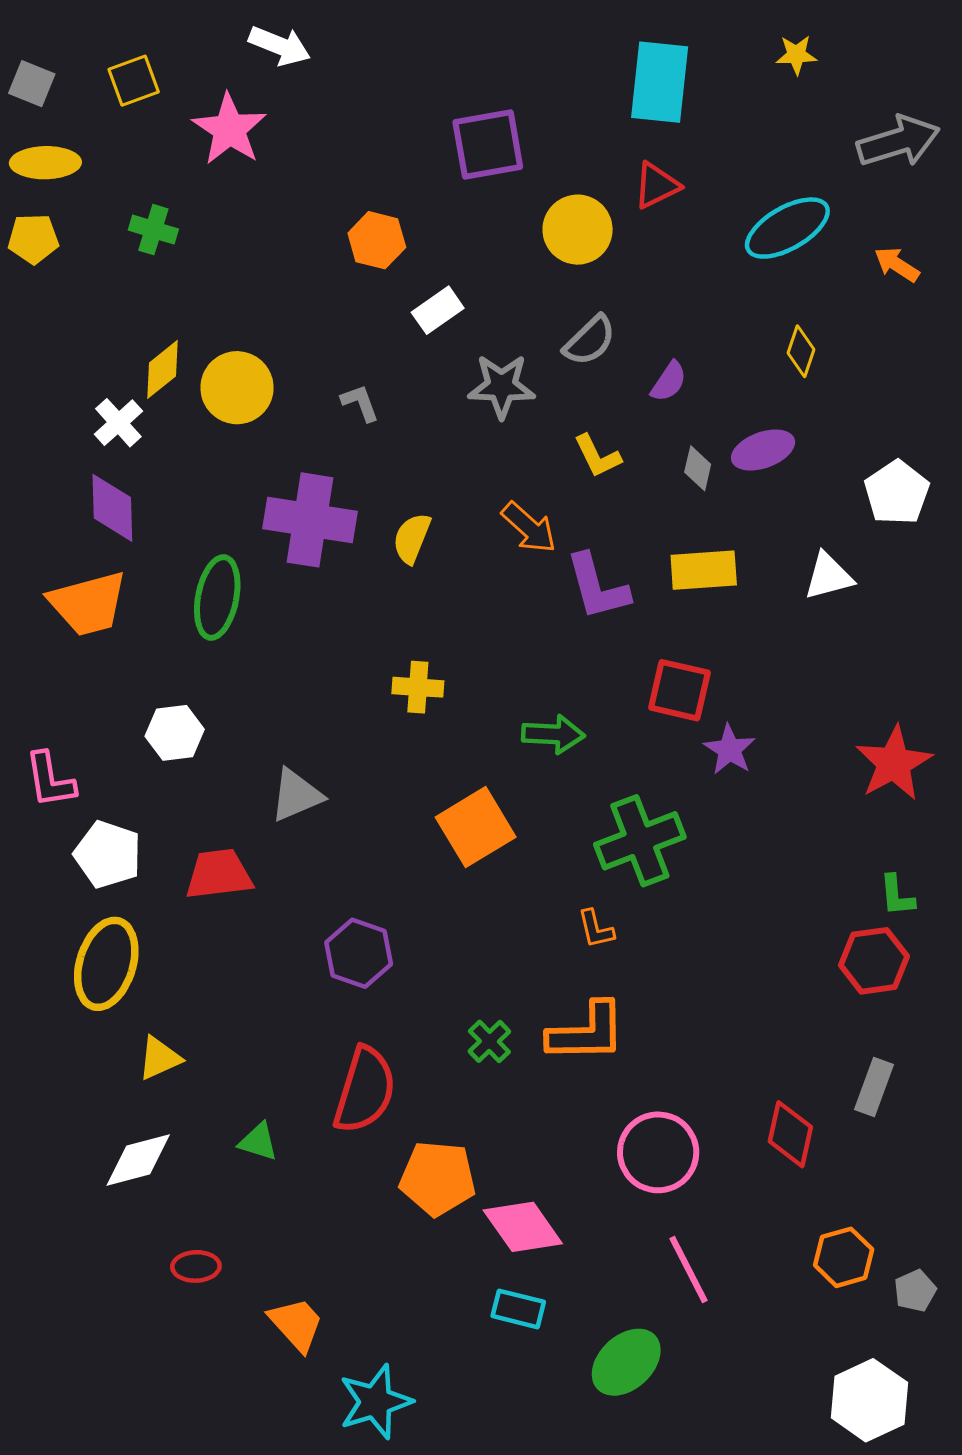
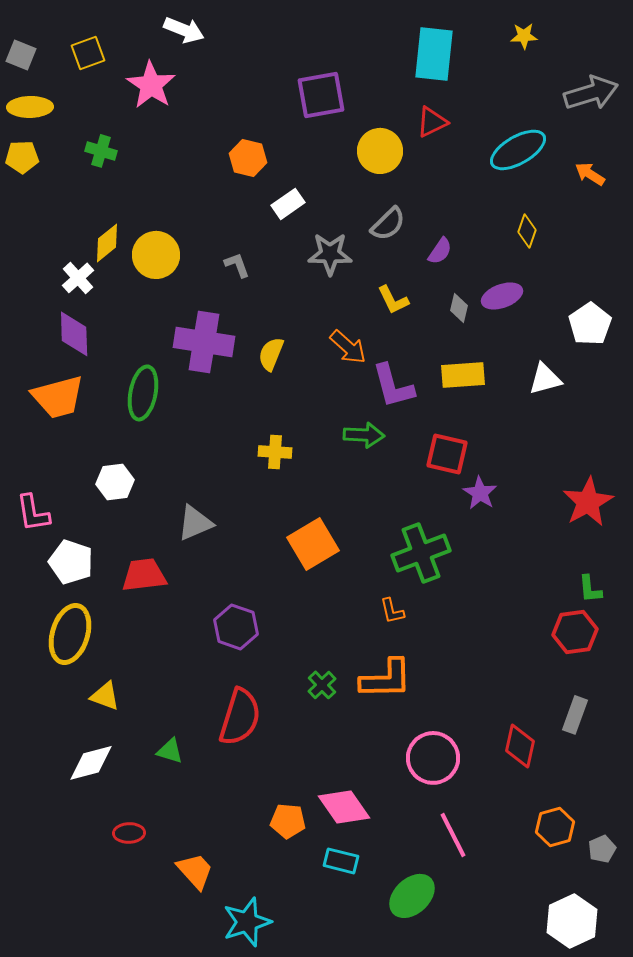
green arrow: (553, 734) -> (364, 435), moved
yellow triangle: (159, 1058) -> (105, 696), turned 44
orange pentagon: (438, 1178) -> (288, 821), moved, size x0.7

